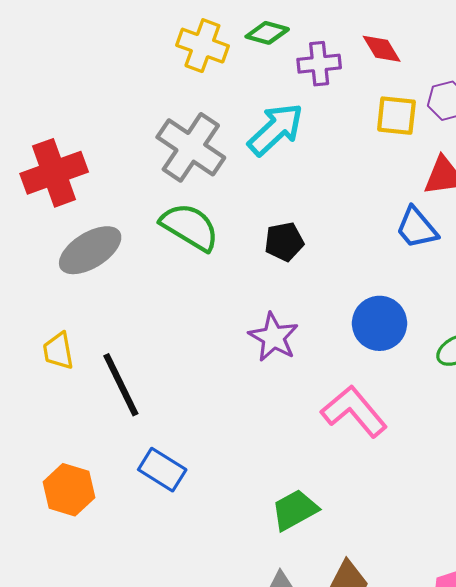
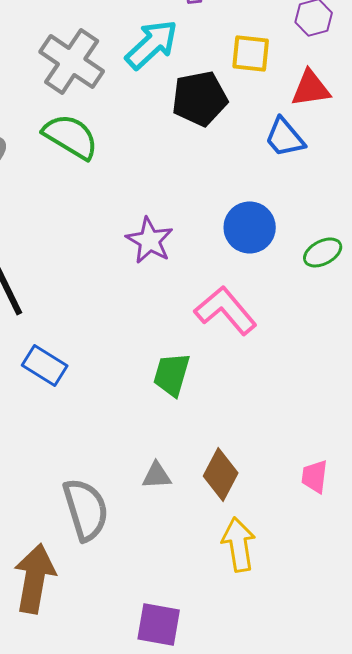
yellow square: (396, 116) -> (251, 53), moved
black pentagon: (284, 242) -> (200, 98), moved, size x1.5
green trapezoid: (295, 510) -> (172, 374), moved, turned -45

